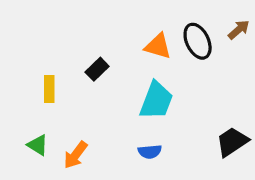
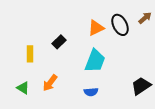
orange triangle: (158, 46) -> (96, 28), turned -42
orange arrow: (76, 155) -> (50, 83), moved

